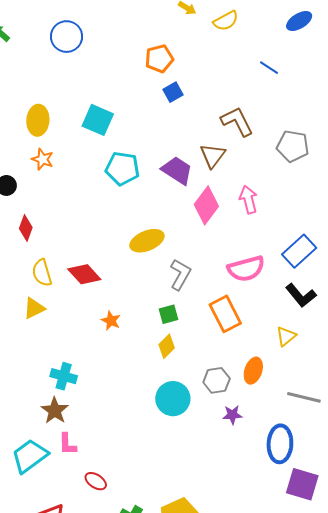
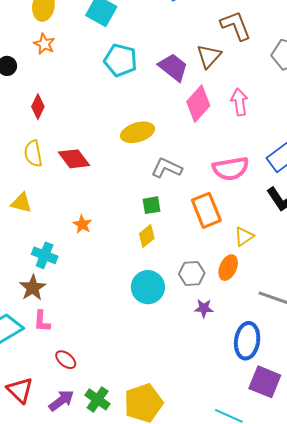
red diamond: (26, 228) -> (38, 107), moved
gray L-shape: (180, 274) -> (167, 168), turned -100
yellow triangle: (34, 308) -> (21, 203), moved, turned 35
orange star: (111, 321) -> (82, 224), moved
yellow triangle: (286, 336) -> (244, 236), moved

